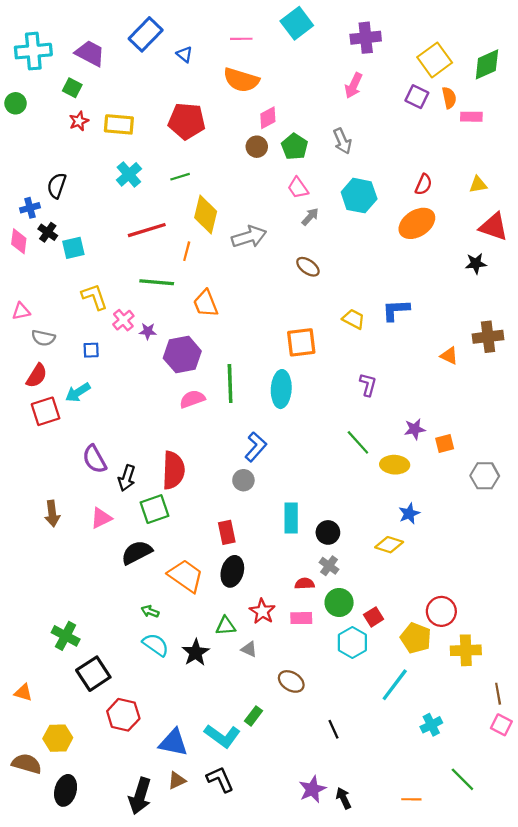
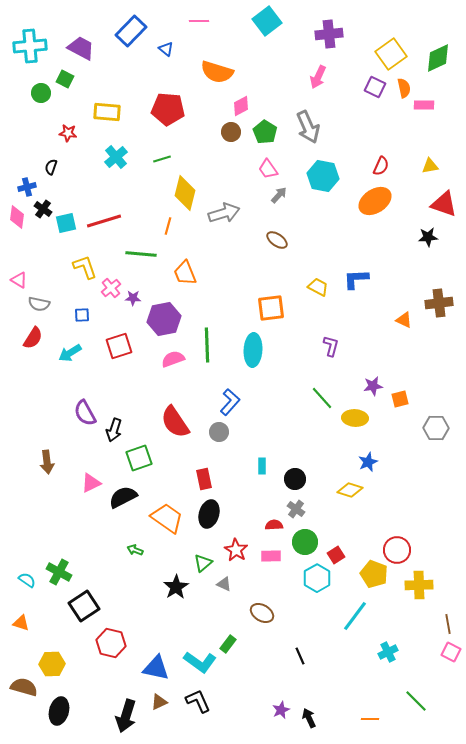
pink line: (241, 39) -> (199, 21), moved
green circle: (16, 103) -> (41, 93), moved
red star: (79, 121) -> (68, 133), moved, turned 30
gray arrow: (342, 141) -> (308, 127), size x1.4
black semicircle: (57, 186) -> (51, 167), size x0.7
red line: (147, 230) -> (104, 221), moved
pink triangle: (21, 311) -> (19, 280), turned 42
red square: (46, 411) -> (119, 346), moved
red semicircle: (173, 470) -> (175, 422), moved, turned 144
pink triangle: (101, 518) -> (91, 483), moved
cyan rectangle: (291, 518) -> (262, 466), size x0.6
green triangle: (226, 626) -> (203, 563), turned -36
cyan semicircle: (156, 645) -> (27, 580), moved, size x0.7
purple star: (312, 789) -> (281, 710), size x0.7

